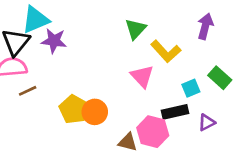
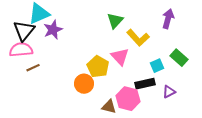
purple star: (54, 41) -> (53, 30), turned -30
yellow pentagon: (74, 109) -> (98, 67), moved

